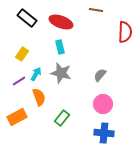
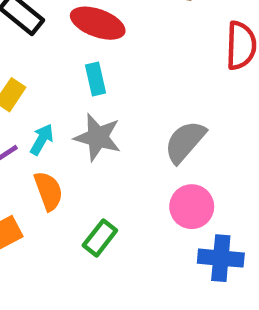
gray semicircle: (100, 75) -> (185, 142), size x1.5
blue cross: (104, 133) -> (221, 258), moved

